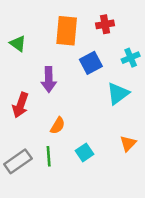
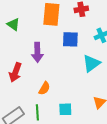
blue square: (91, 63) -> (70, 39), turned 30
cyan square: (85, 152) -> (65, 109), turned 32

